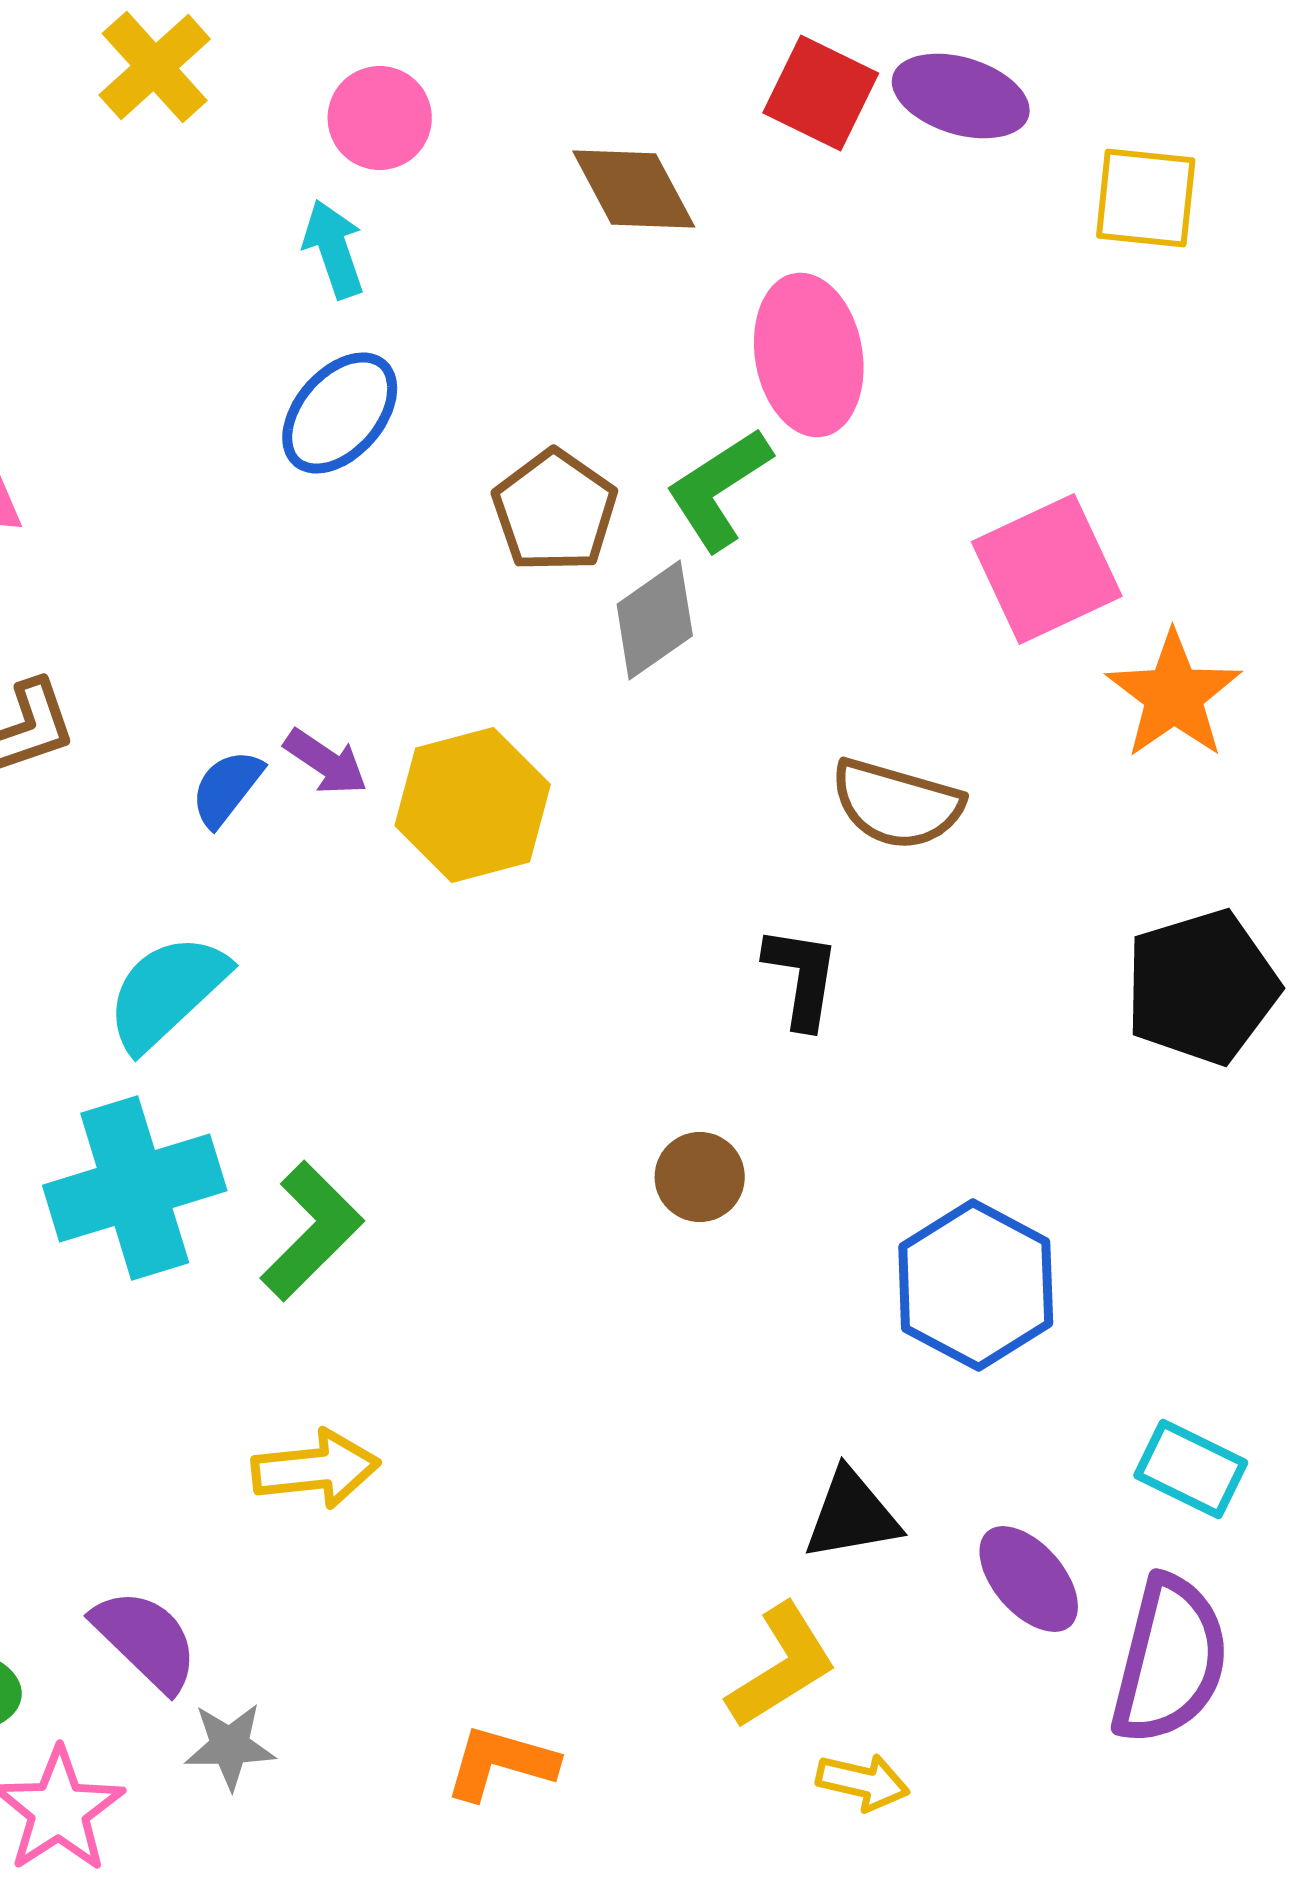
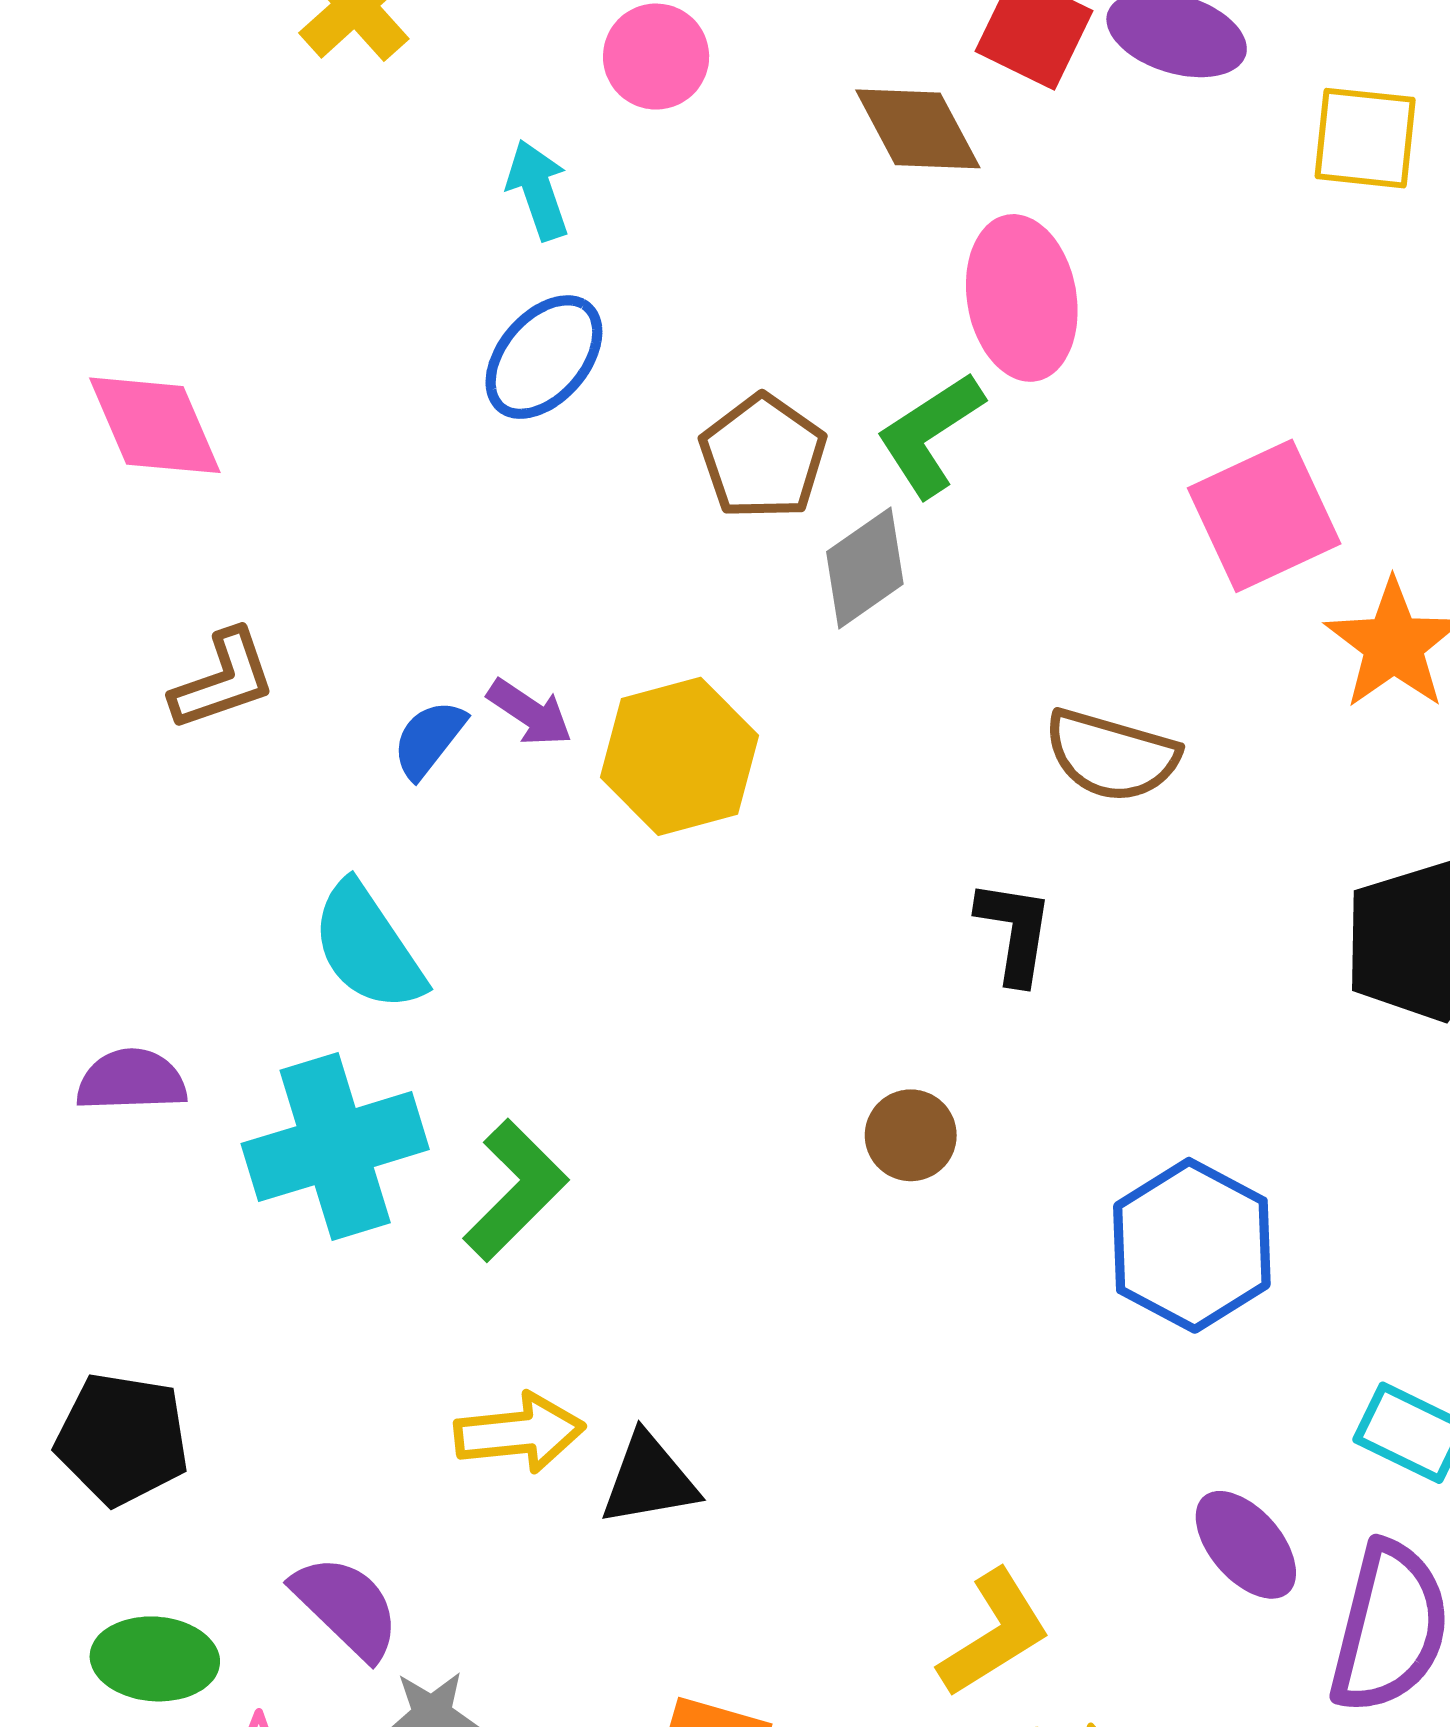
pink circle: (380, 118) -> (656, 57), moved
brown diamond: (634, 189) -> (918, 129), moved
cyan semicircle: (167, 992) -> (368, 947), turned -81
black triangle: (852, 1515) -> (649, 1480), moved

